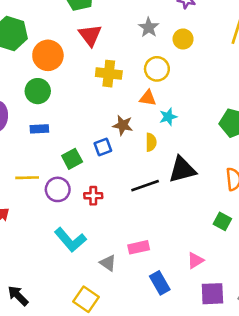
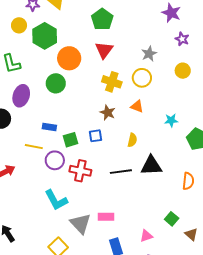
yellow circle: (183, 39) -> (183, 71), moved
yellow circle: (157, 69) -> (142, 78), moved
cyan star: (168, 117) -> (171, 120), moved
brown star: (123, 125) -> (108, 113), moved
blue rectangle: (39, 129) -> (49, 127), moved
red cross: (93, 196) -> (80, 171), size x1.5
green square: (222, 221) -> (172, 219), moved
gray triangle: (108, 263) -> (80, 224), size x1.6

